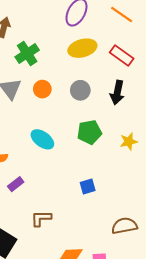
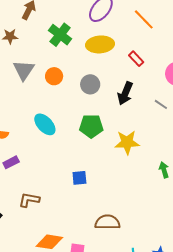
green cross: (27, 54) -> (60, 35), moved, turned -30
red rectangle: (122, 55) -> (136, 59), size x0.7
yellow star: (129, 142) -> (127, 142), size x1.4

